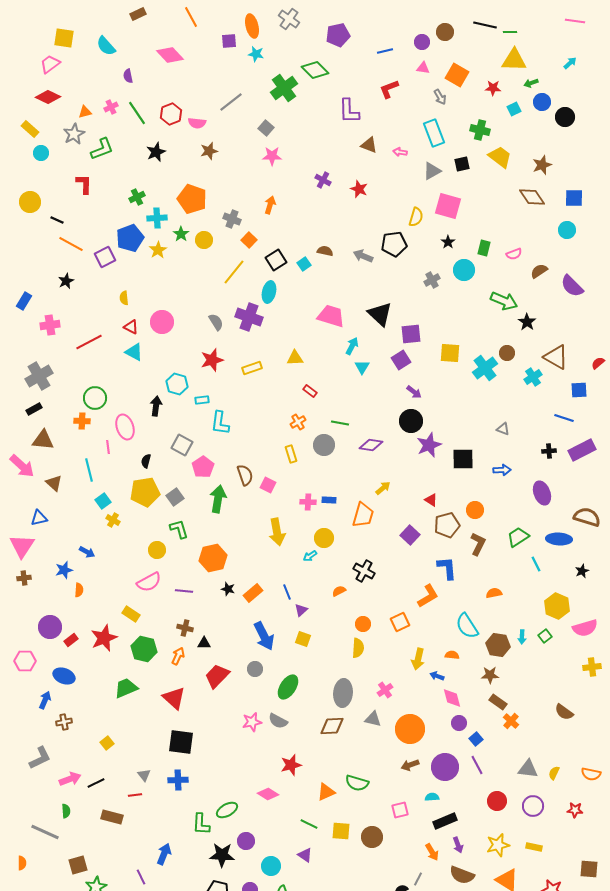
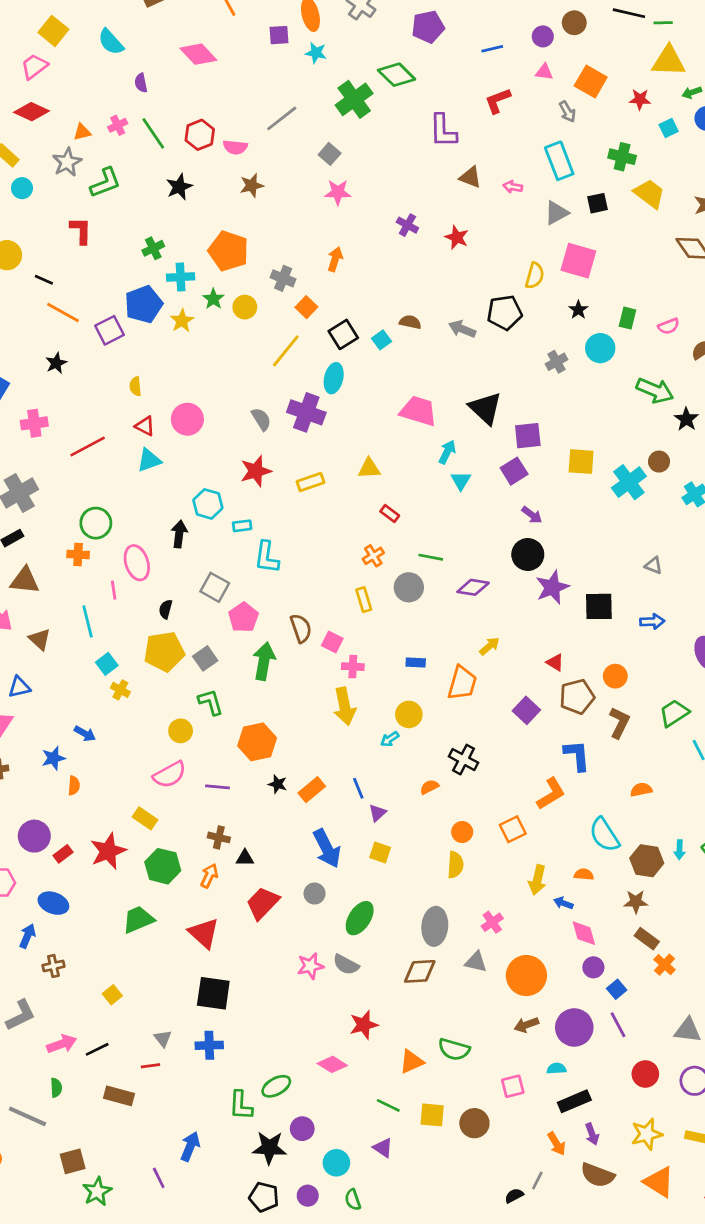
yellow square: (64, 38) -> (53, 31), turned 30
cyan triangle: (134, 352) -> (149, 460), turned -48
pink cross: (308, 502) -> (353, 667), moved

